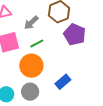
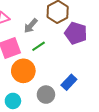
orange circle: (31, 66) -> (23, 71), moved
gray circle: (30, 92) -> (46, 95), moved

